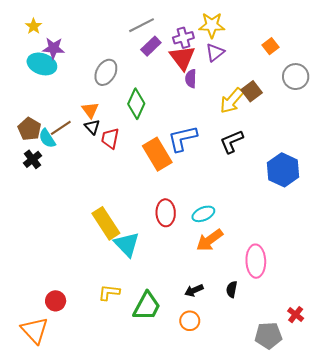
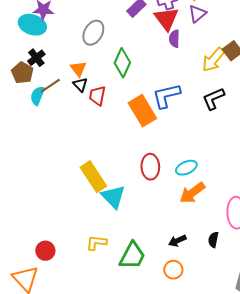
brown pentagon: (29, 129) -> (22, 73), moved
cyan semicircle: (47, 138) -> (37, 96), turned 54
black cross: (32, 159) -> (36, 58), moved

